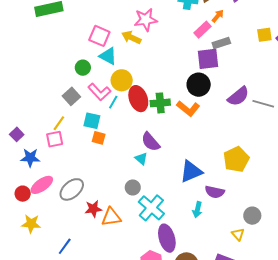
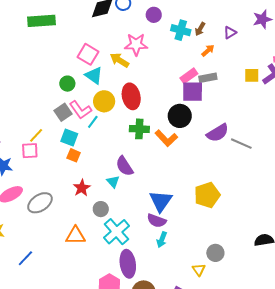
pink rectangle: (203, 30) -> (189, 76), moved
gray square: (71, 96) -> (63, 112), moved
red ellipse: (138, 99) -> (131, 96), moved
blue triangle: (191, 172) -> (161, 201), turned -40
purple semicircle: (215, 192) -> (157, 221), moved
red star: (93, 209) -> (82, 188), moved, turned -30

